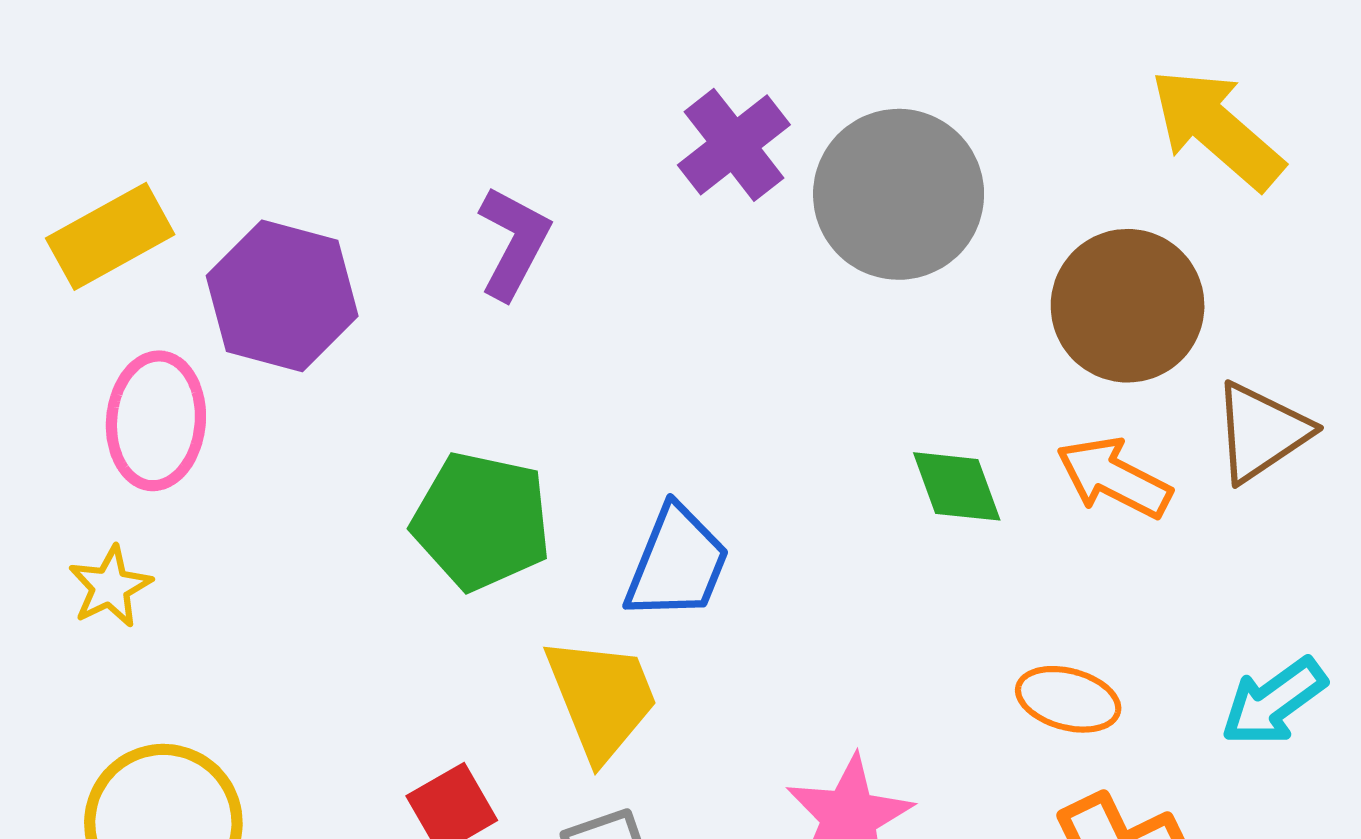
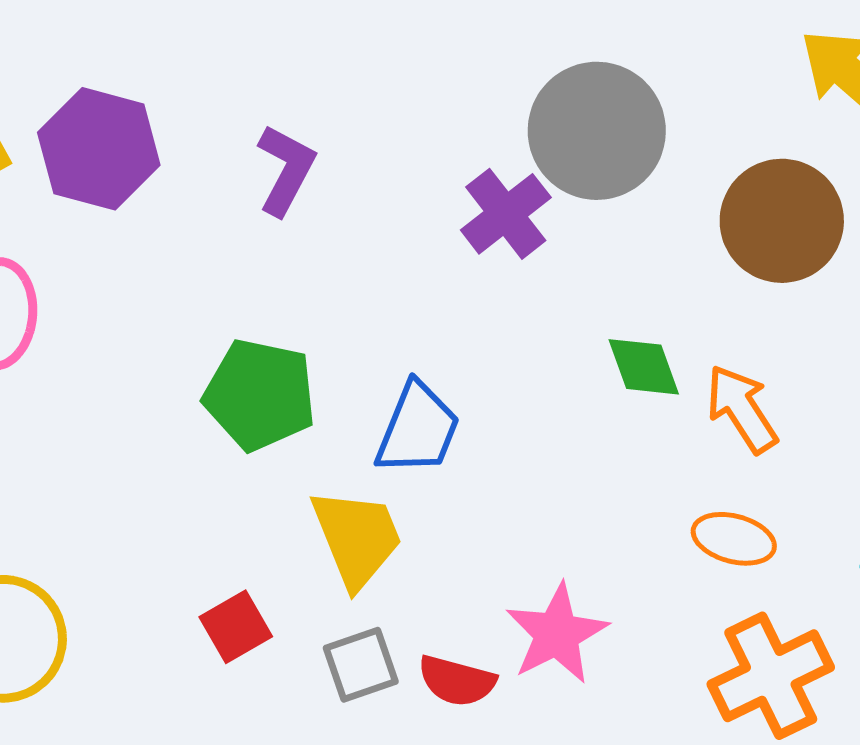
purple cross: (734, 145) -> (506, 214), moved
purple hexagon: (282, 296) -> (99, 149), moved
orange arrow: (1114, 478) -> (742, 409), moved, turned 30

